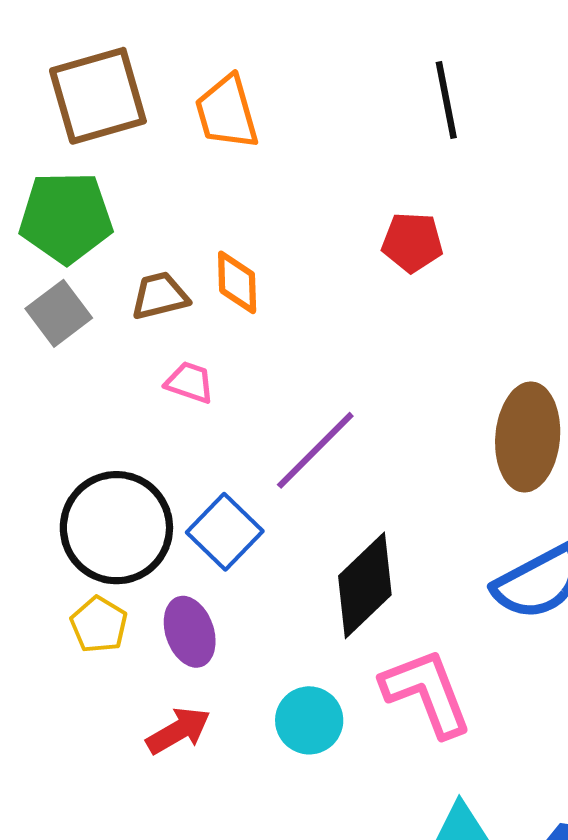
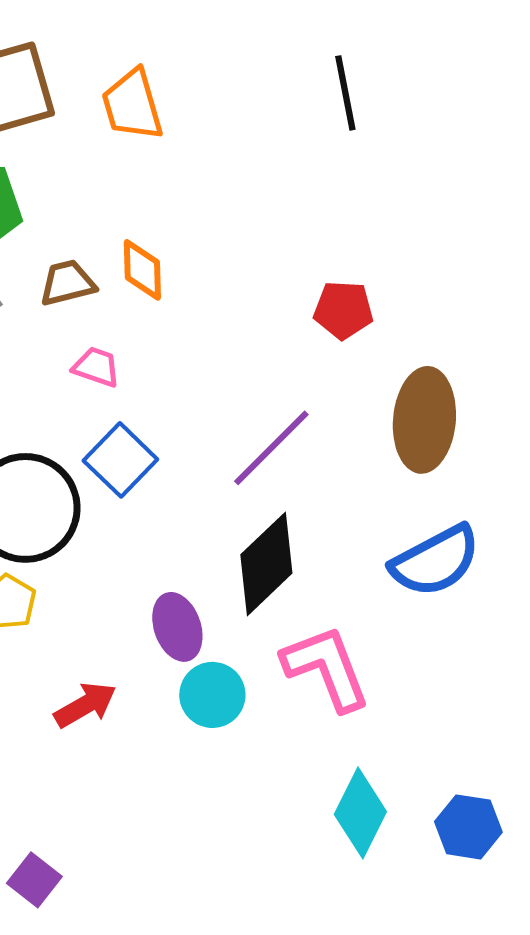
red pentagon: (412, 242) -> (343, 310), moved
purple line: (315, 450) -> (271, 448), moved
blue square: (225, 532) -> (120, 460), moved
purple ellipse: (190, 632) -> (177, 627), moved

